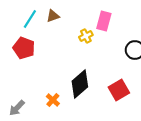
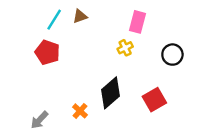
yellow cross: (86, 36) -> (125, 48), moved

